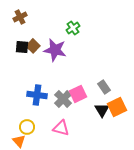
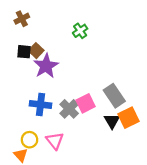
purple star: (55, 50) -> (46, 66), moved, turned 30
gray rectangle: (104, 87) -> (114, 96), size x1.5
pink triangle: (61, 128) -> (55, 141), moved, turned 36

